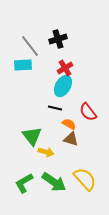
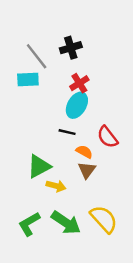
green triangle: (32, 136) -> (39, 166), turned 40
brown triangle: (71, 139) -> (87, 170), turned 49

